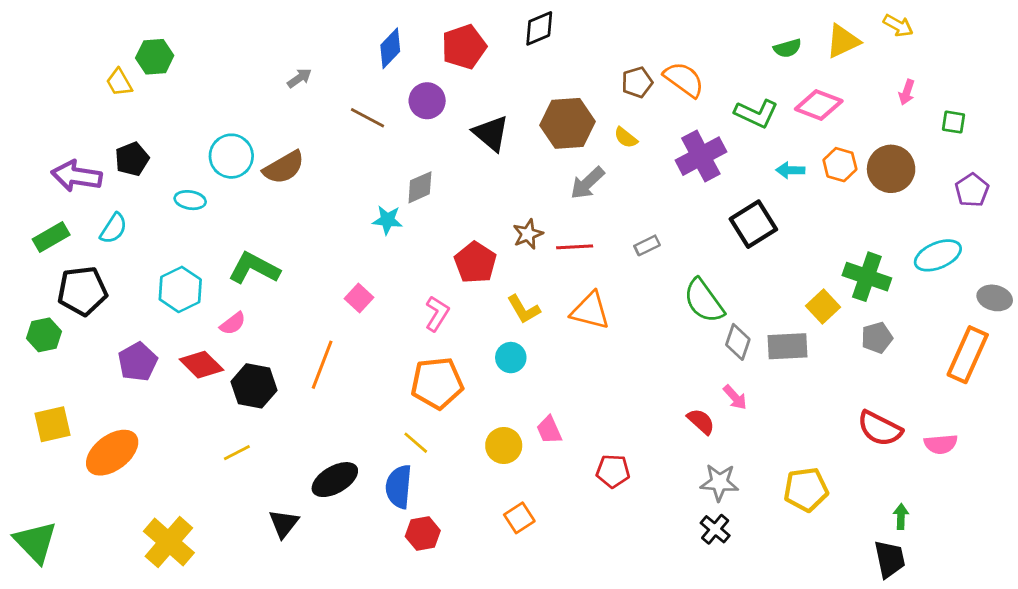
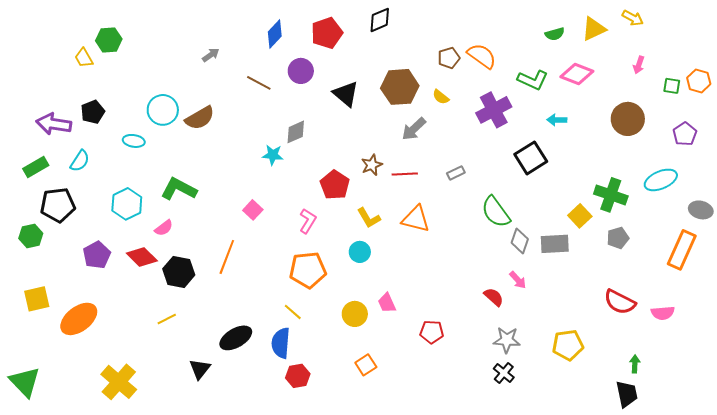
orange hexagon: (840, 165) -> (699, 81), moved

